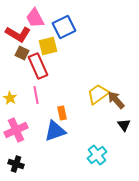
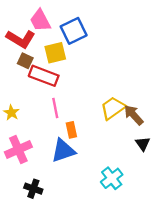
red rectangle: (38, 66) -> (44, 76), turned -45
pink line: (36, 95) -> (55, 108), moved
black cross: (16, 164) -> (33, 189), moved

